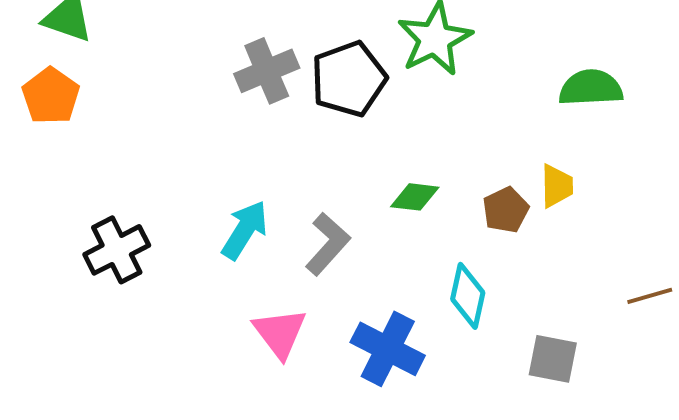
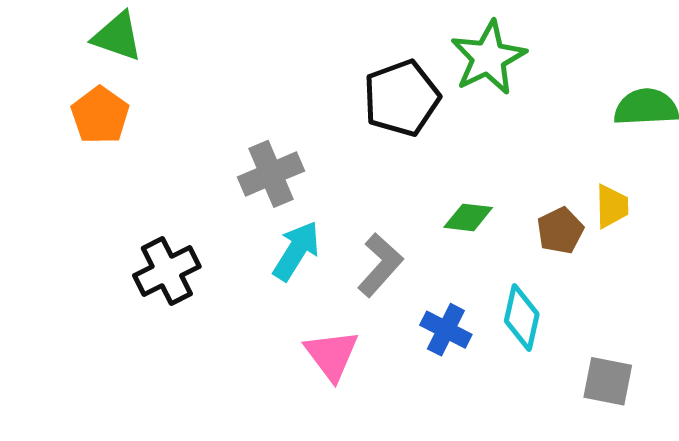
gray cross: (267, 71) -> (271, 174), moved
blue cross: (388, 349) -> (446, 330), moved, size x0.7

